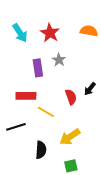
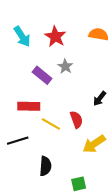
purple rectangle: (38, 68) -> (42, 75), turned -42
red semicircle: (71, 97) -> (76, 120), moved
yellow arrow: (70, 137) -> (94, 144), moved

